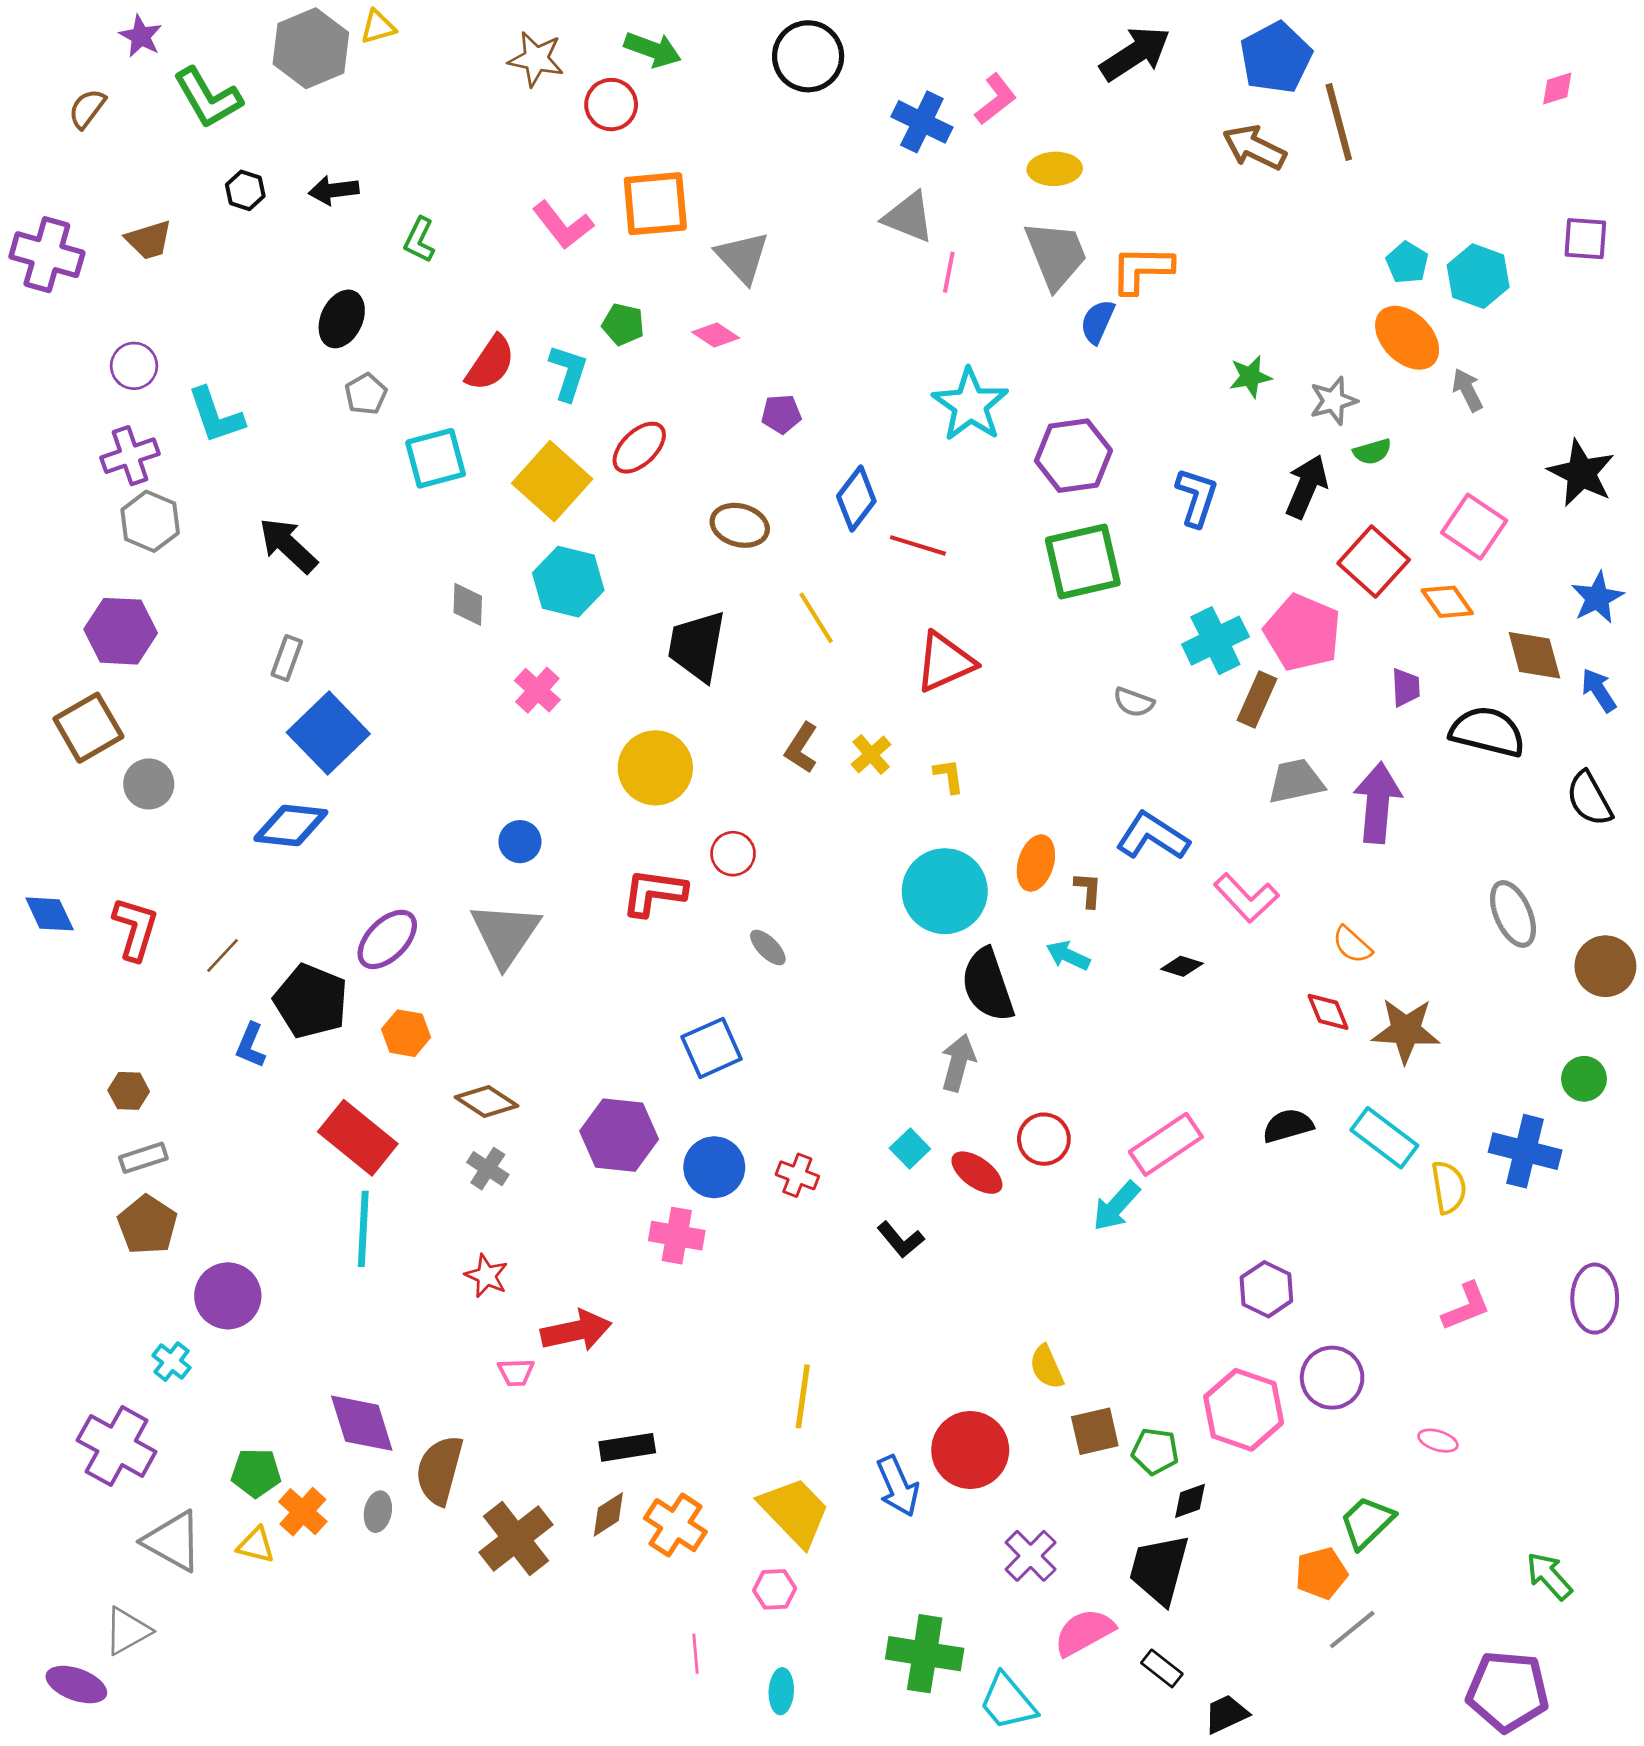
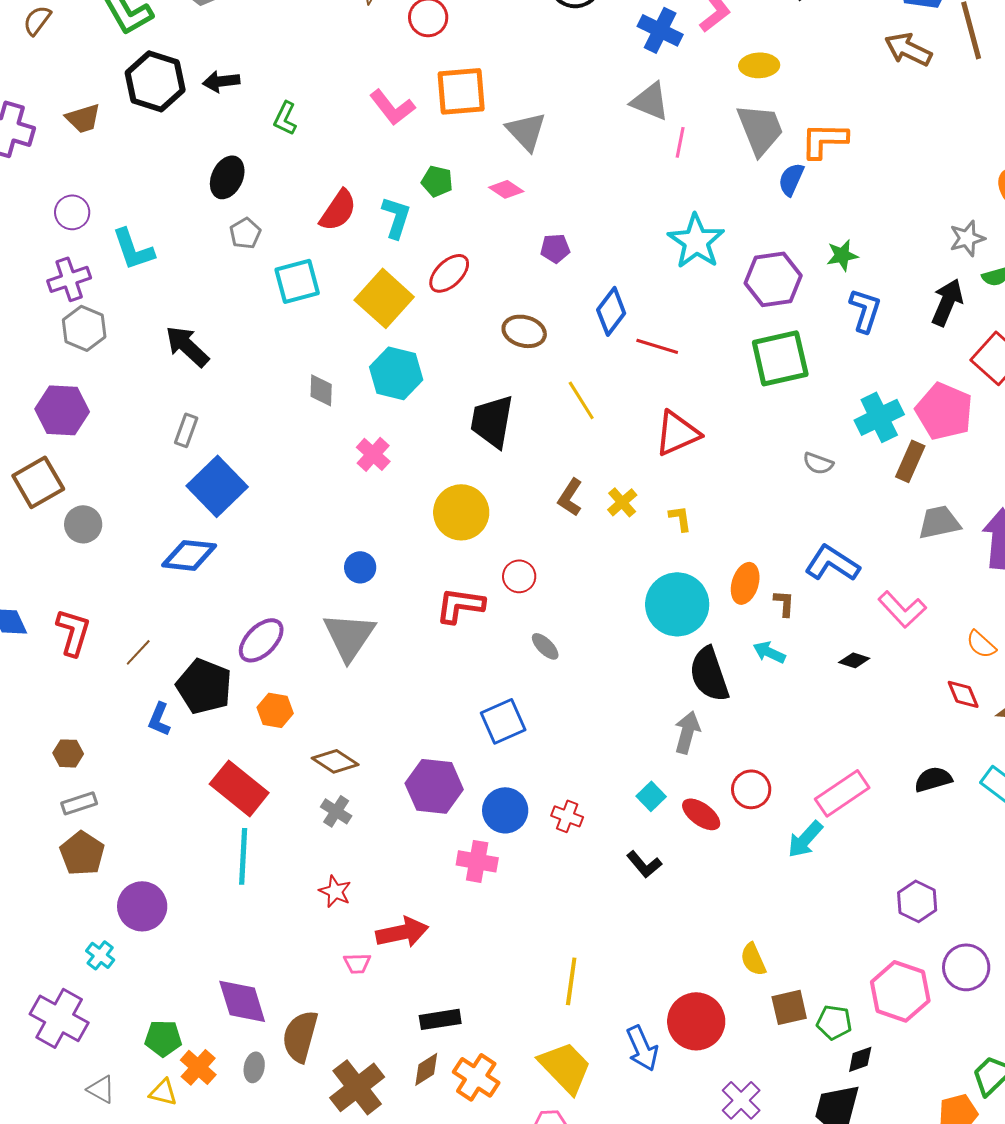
black hexagon: (245, 190) -> (155, 81), size x2.0
green star: (1250, 377) -> (842, 255), moved
gray triangle: (173, 1541) -> (101, 1089), size x0.6

